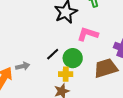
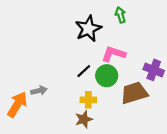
black line: (53, 54) -> (84, 71), moved
green circle: (73, 58) -> (107, 76), moved

